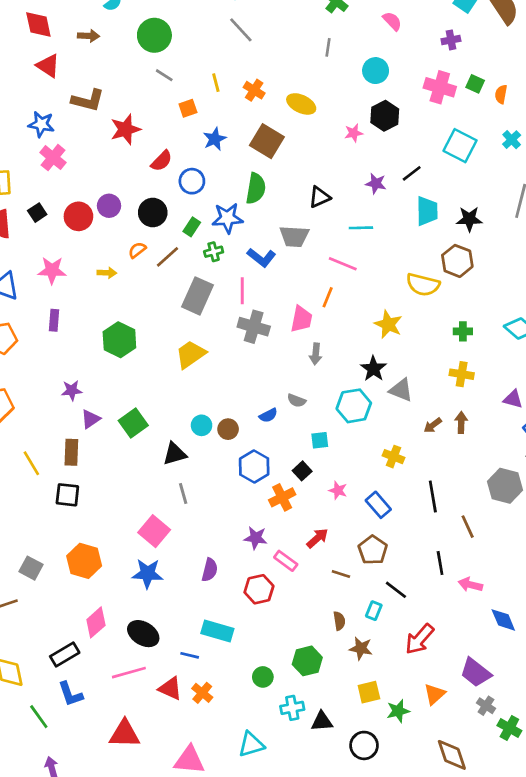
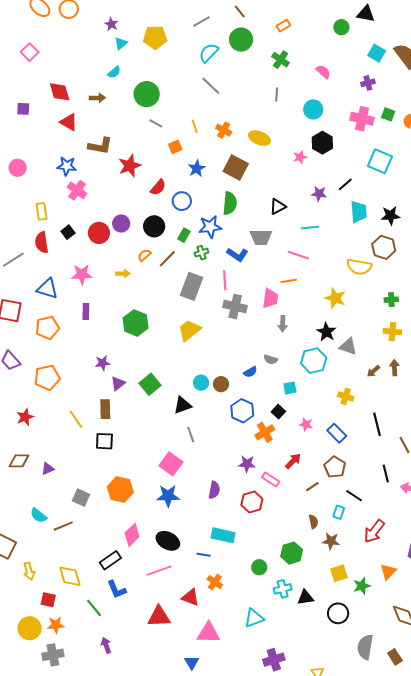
orange line: (328, 297) -> (289, 281), turned 63
brown line: (341, 574) -> (312, 487), turned -48
red triangle: (170, 689) -> (190, 597), moved

